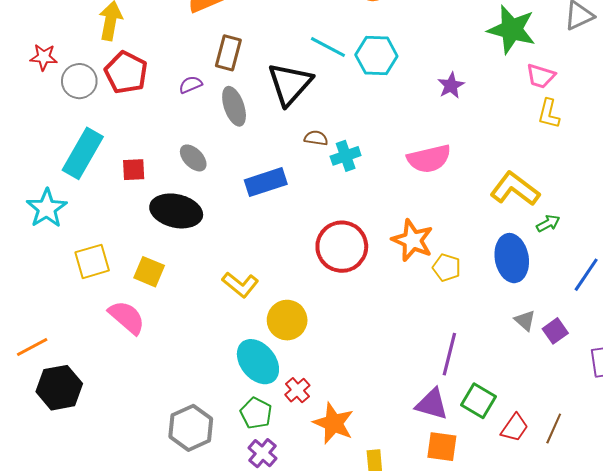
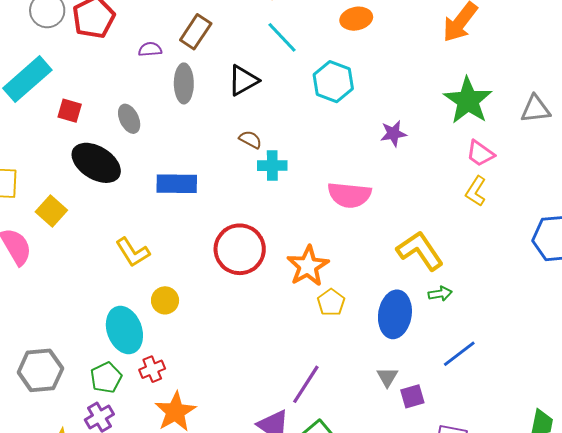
cyan line: (328, 47) -> (282, 37), moved
black triangle: (290, 84) -> (243, 80), size x0.7
blue rectangle: (266, 182) -> (177, 184), moved
yellow circle: (287, 320) -> (165, 300), size x0.7

